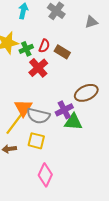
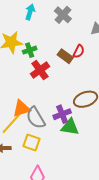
red semicircle: (44, 46) -> (79, 51), moved
orange triangle: (23, 108) -> (21, 109), turned 36
gray semicircle: (38, 116) -> (36, 118), turned 40

